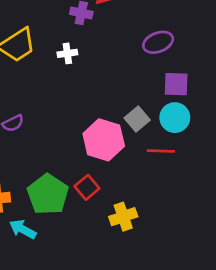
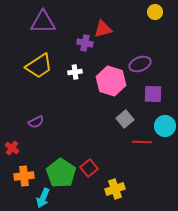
cyan circle: (175, 118) -> (165, 126), moved
pink hexagon: (104, 140) -> (111, 81), moved
cyan arrow: (23, 229) -> (43, 198), turned -96

